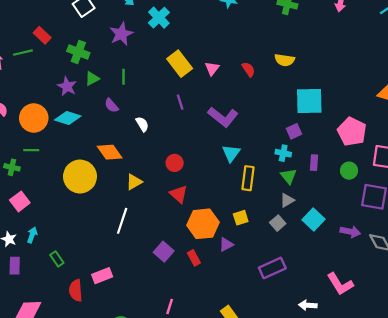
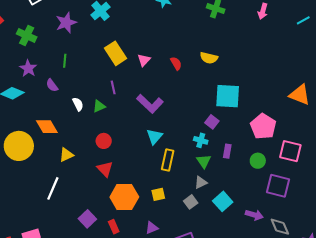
green triangle: (92, 79) -> (99, 106), moved
purple star: (67, 86) -> (28, 68), moved
purple square: (294, 131) -> (212, 122), turned -32
purple triangle: (226, 245) -> (152, 228), moved

